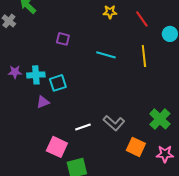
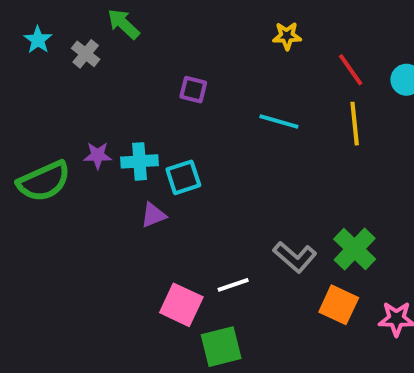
red line: (142, 19) -> (351, 70), moved
green cross: (160, 119) -> (355, 249), moved
white line: (83, 127) -> (233, 285), moved

